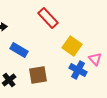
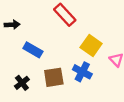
blue cross: (78, 70) -> (82, 72), moved

